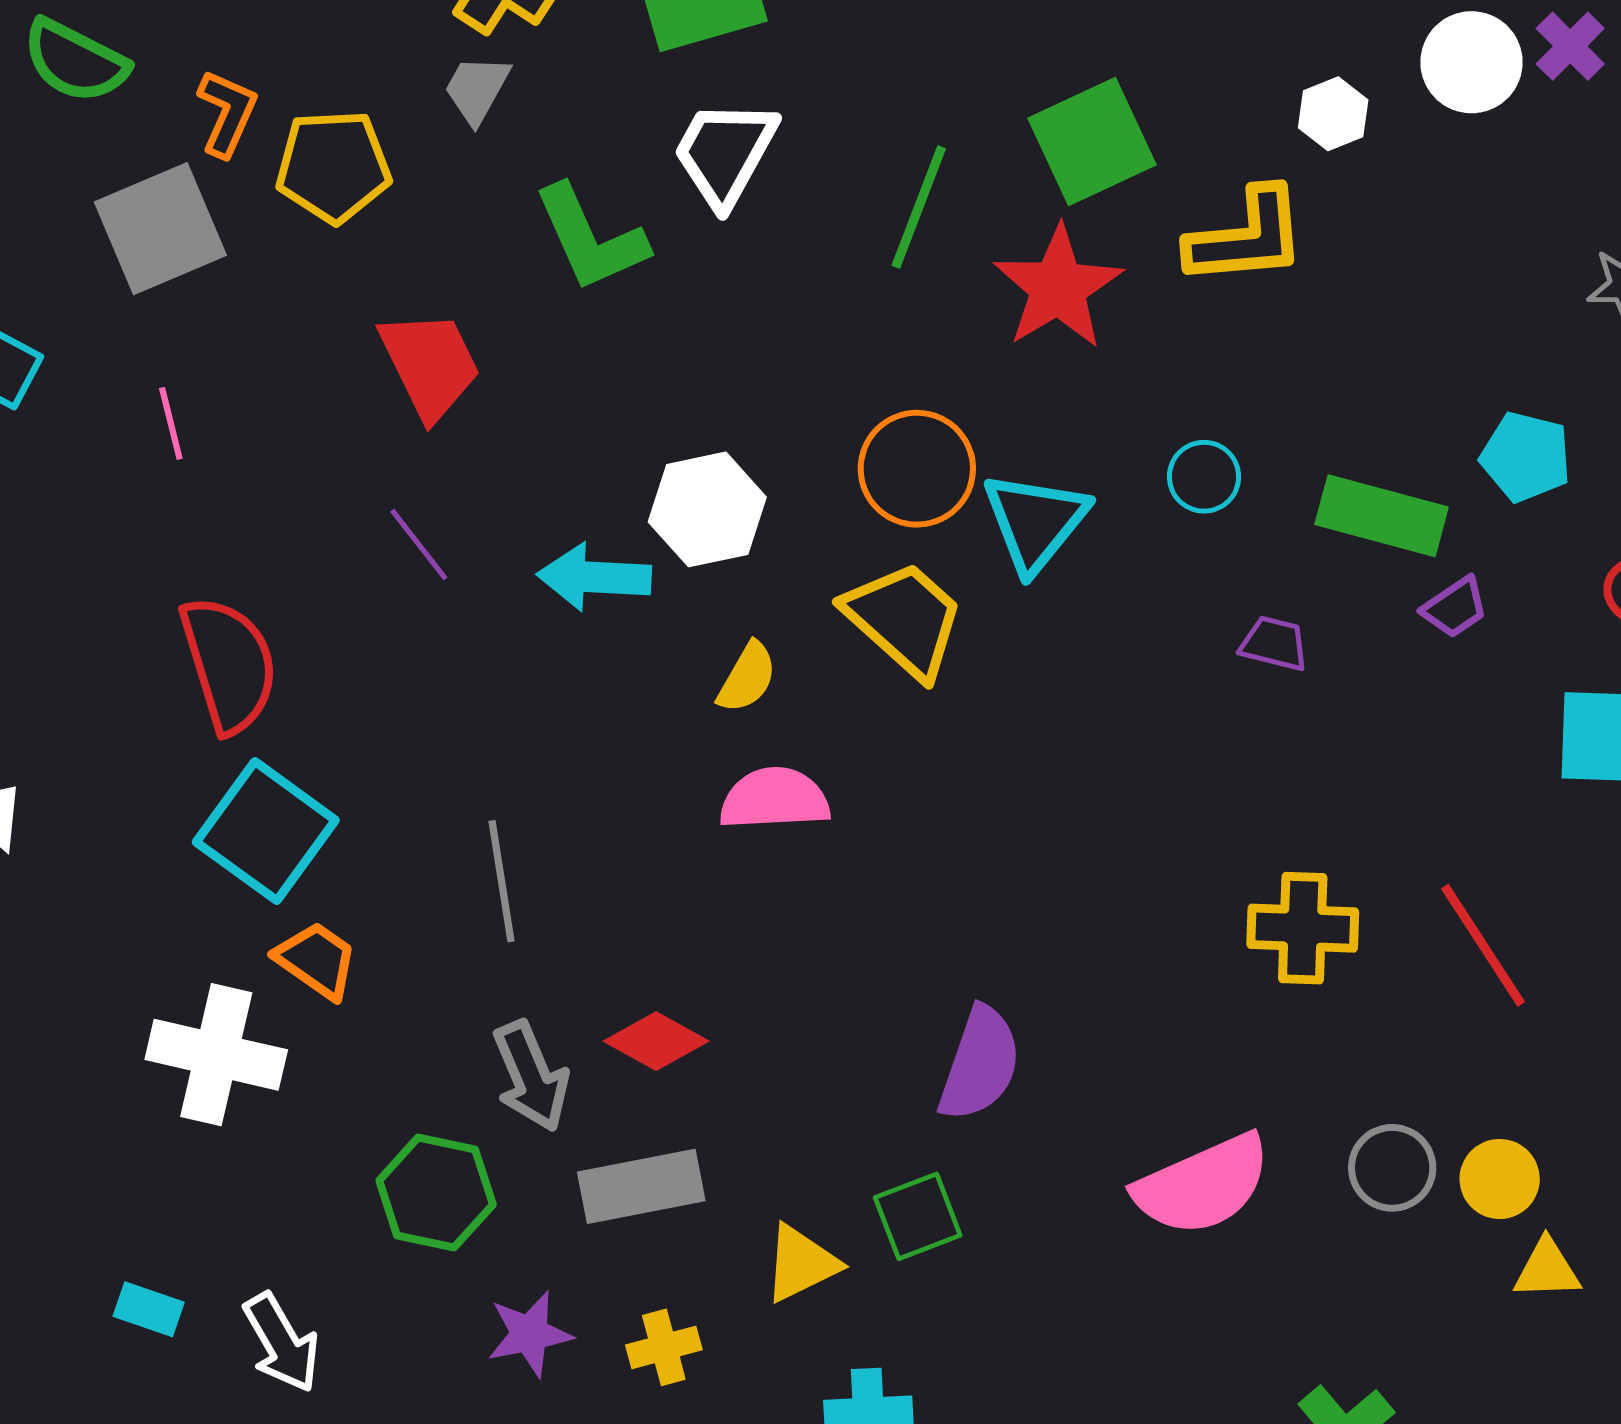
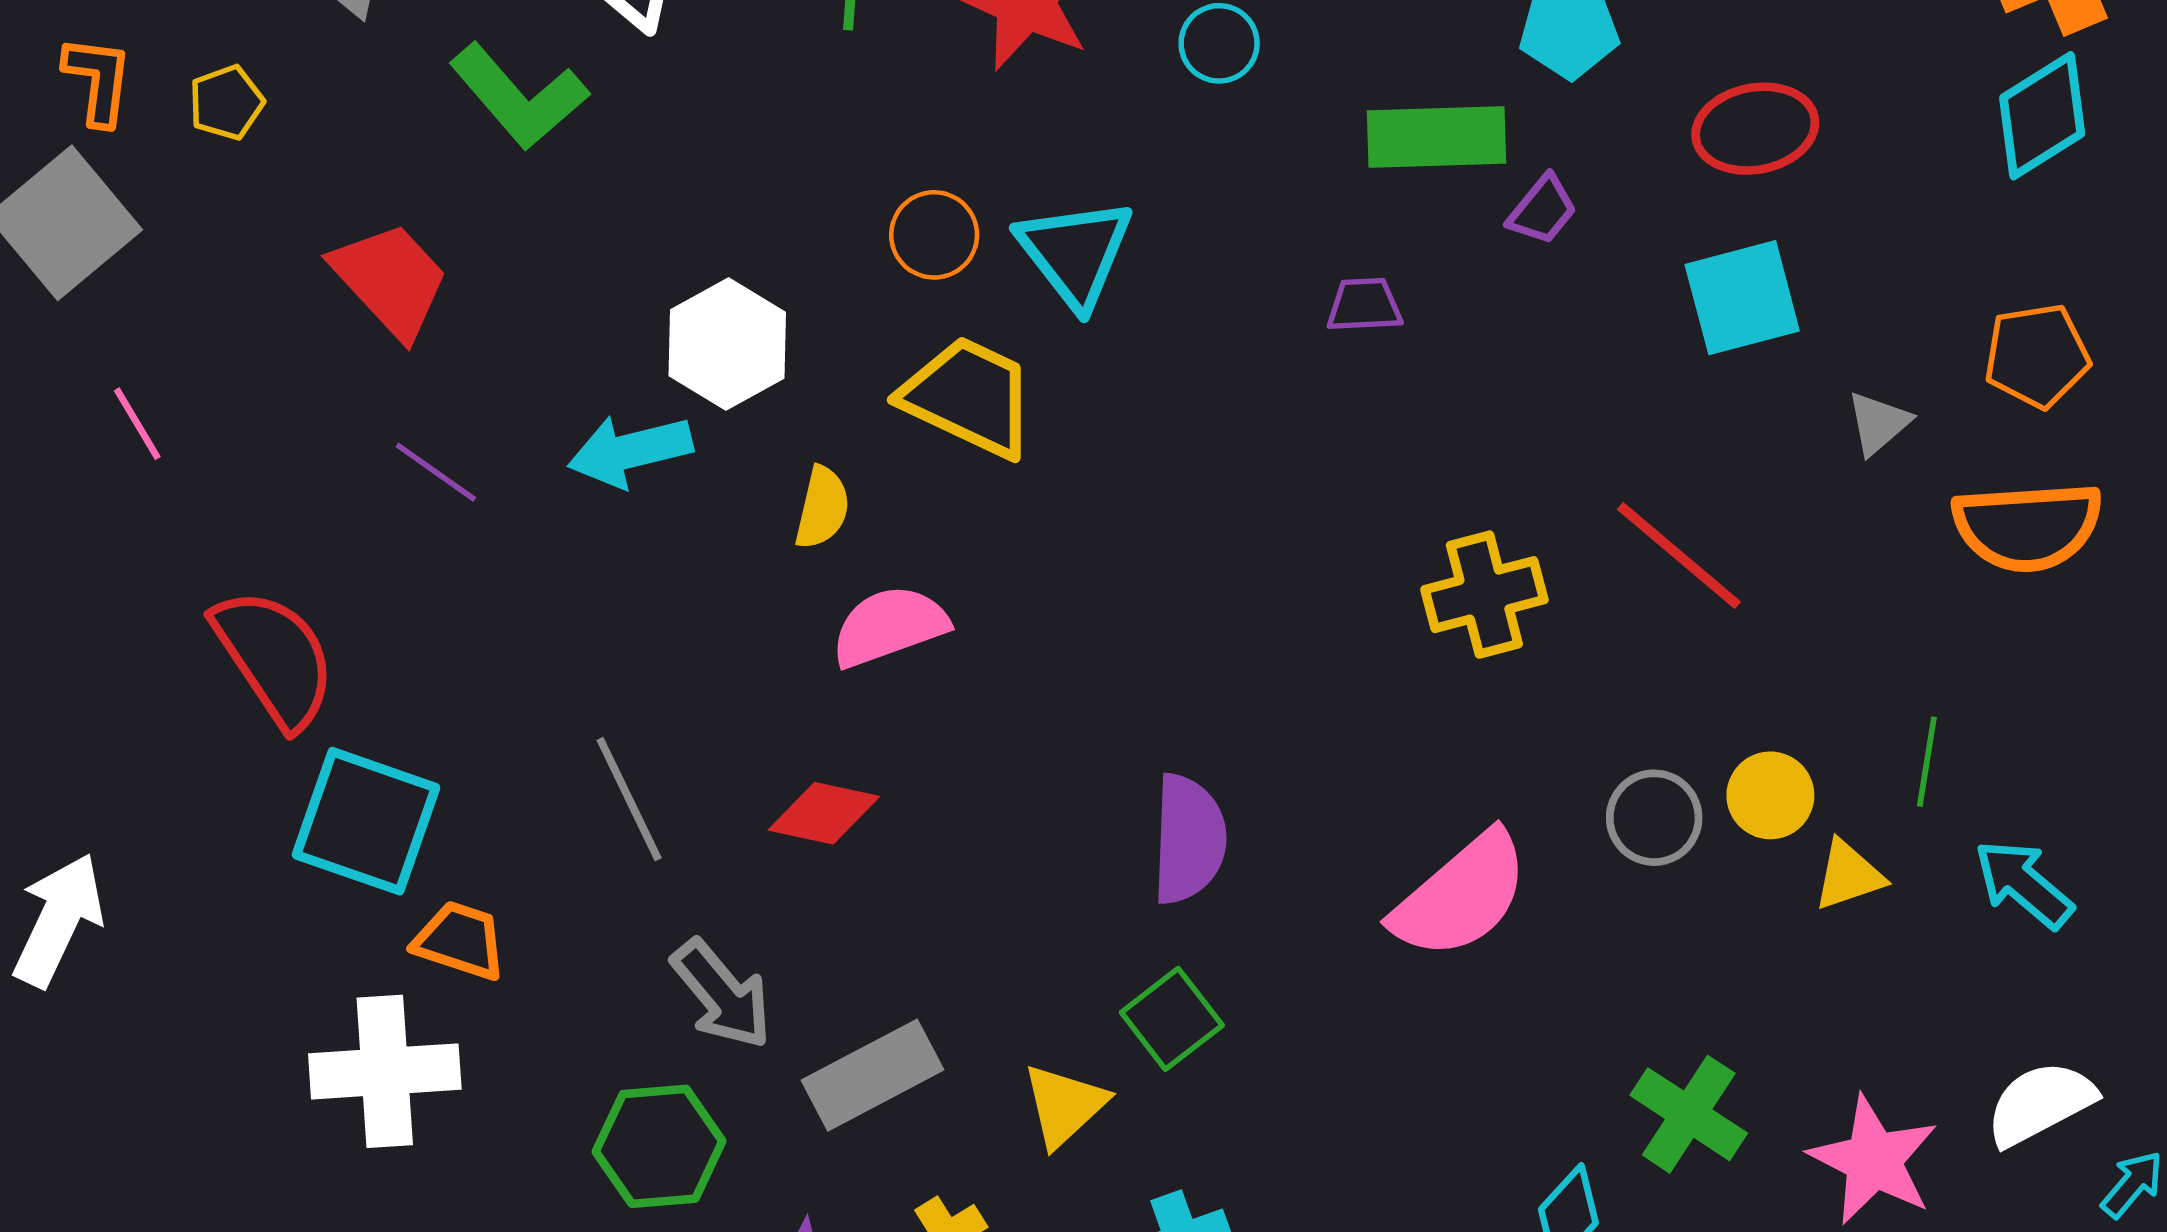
yellow pentagon: (333, 166) -> (226, 103), size x0.6
orange circle: (917, 469) -> (934, 235), size x0.7
cyan circle: (1204, 477) -> (1219, 43), moved
red diamond: (656, 1041) -> (824, 813), moved

